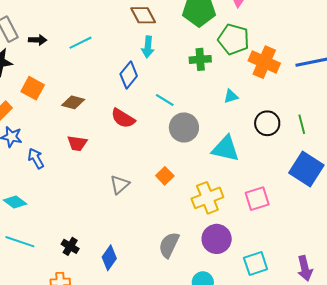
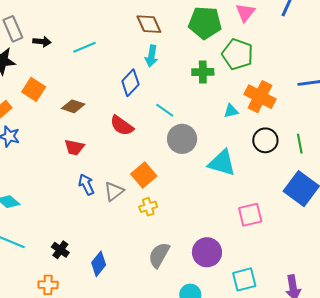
orange cross: (264, 62) -> (260, 97), moved
blue arrow: (36, 158) -> (86, 185), moved
orange square: (165, 176) -> (144, 175), moved, size x1.4
yellow cross: (207, 198) -> (148, 207), moved, size x0.6

